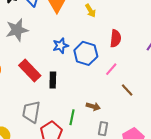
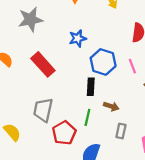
blue hexagon: (86, 53) -> (103, 62), moved
pink line: (111, 69) -> (132, 66), turned -64
black rectangle: (53, 80) -> (91, 87), moved

